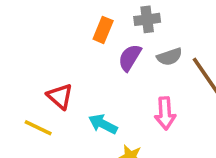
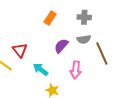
gray cross: (147, 19) -> (84, 17), moved
purple semicircle: (130, 58) -> (61, 46), moved

